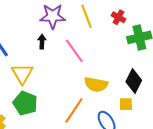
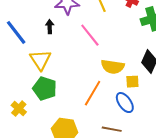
black arrow: (42, 42) -> (50, 27), moved
yellow square: (126, 104) -> (132, 82), moved

